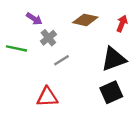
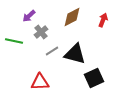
purple arrow: (34, 19) -> (29, 16), turned 104
brown diamond: (85, 20) -> (72, 17), turned -40
black triangle: (114, 59) -> (75, 54), moved, turned 35

